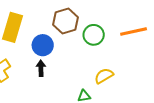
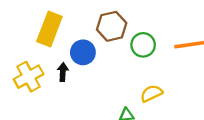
black arrow: (41, 68) -> (63, 72), moved

